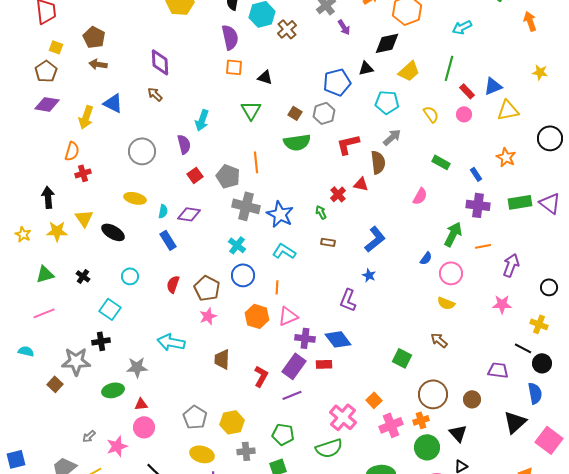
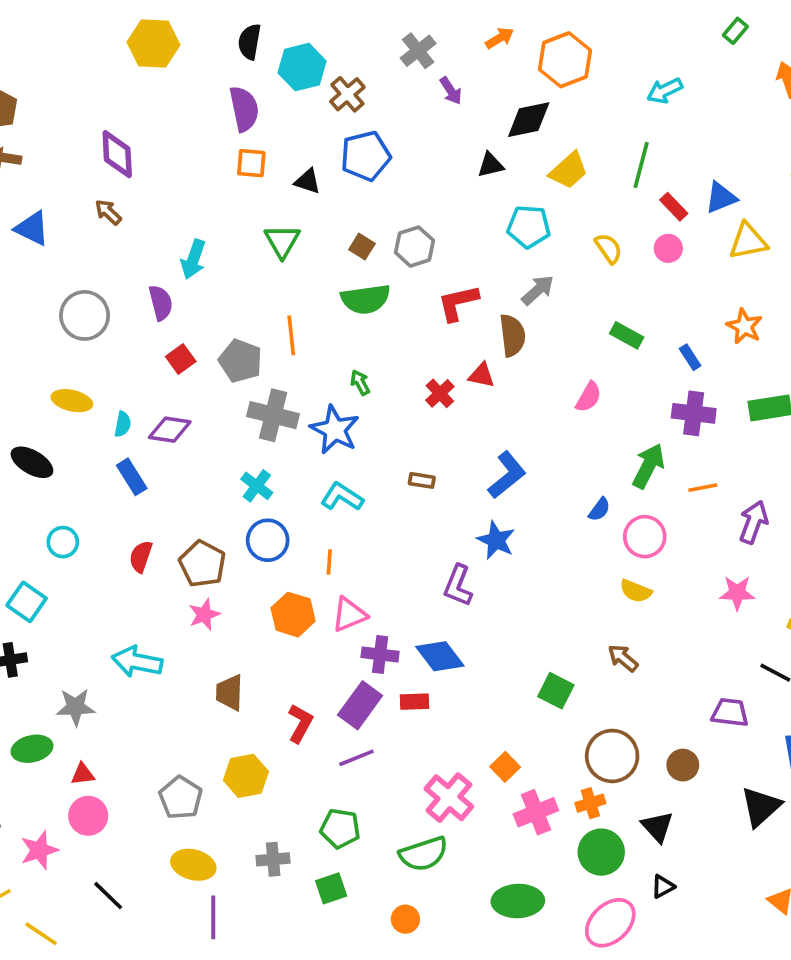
blue pentagon: (337, 82) -> (366, 156), moved
green arrow: (321, 212) -> (360, 383), moved
blue star: (369, 275) -> (496, 540), size x1.5
yellow hexagon: (232, 422) -> (246, 776), moved

